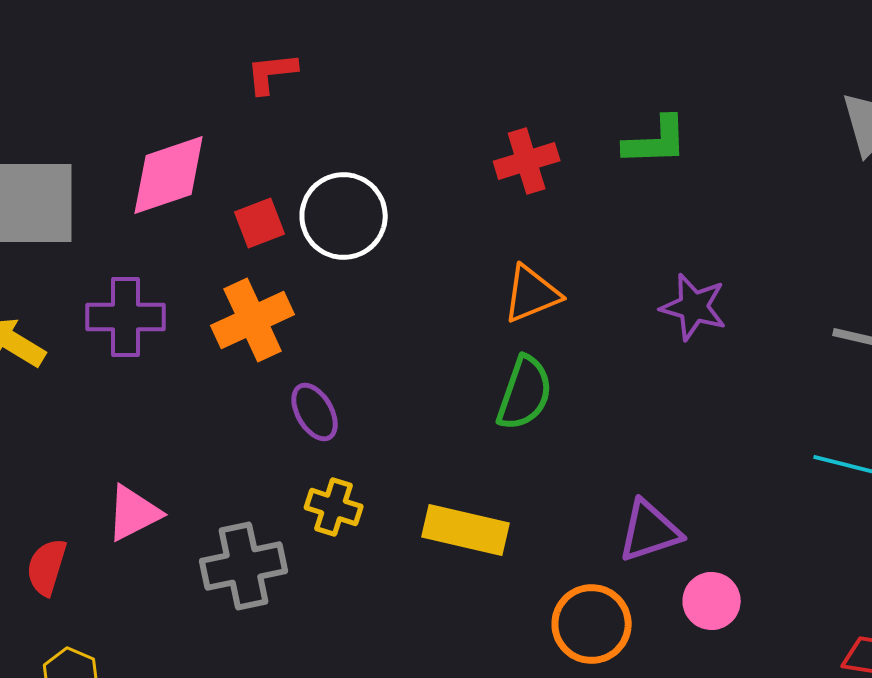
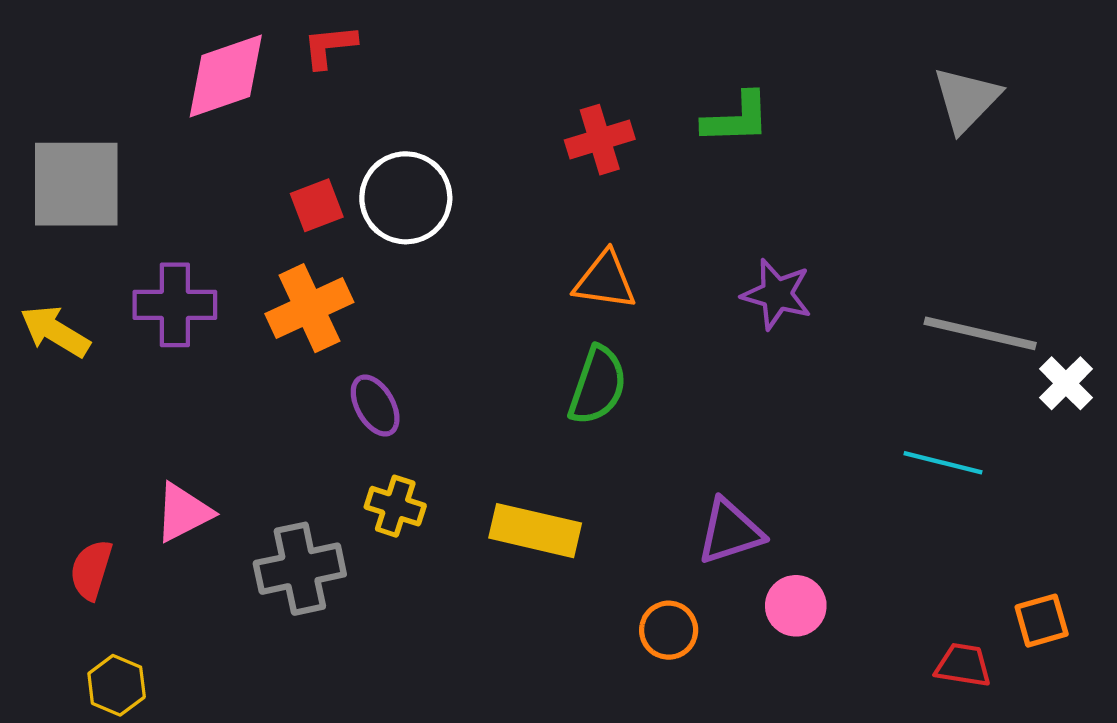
pink diamond: (169, 175) -> (226, 76), moved
orange triangle: (532, 294) -> (605, 280), turned 30
orange circle: (592, 624) -> (669, 630), size x0.7

